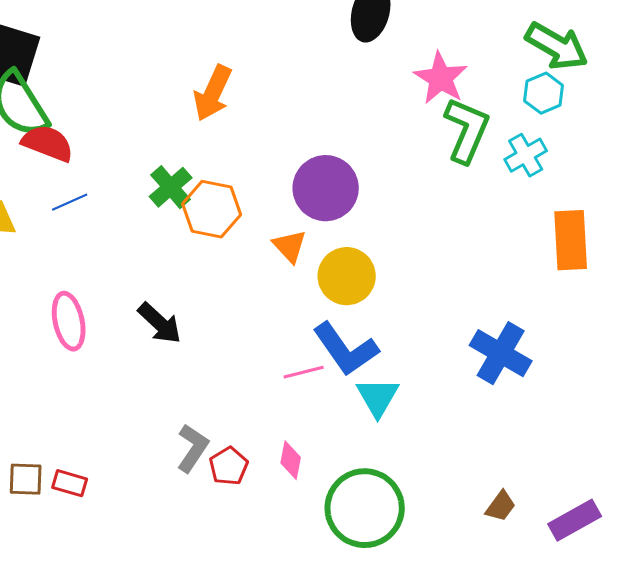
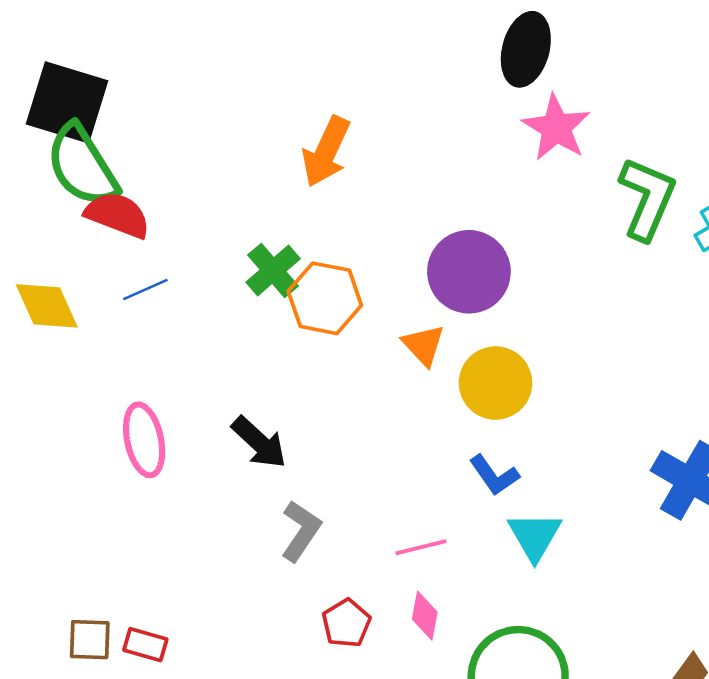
pink star: (441, 78) -> (556, 128), moved
blue L-shape: (346, 349) -> (494, 475), size x0.6
pink line: (304, 372) -> (421, 547), moved
gray L-shape: (193, 448) -> (301, 531), moved

